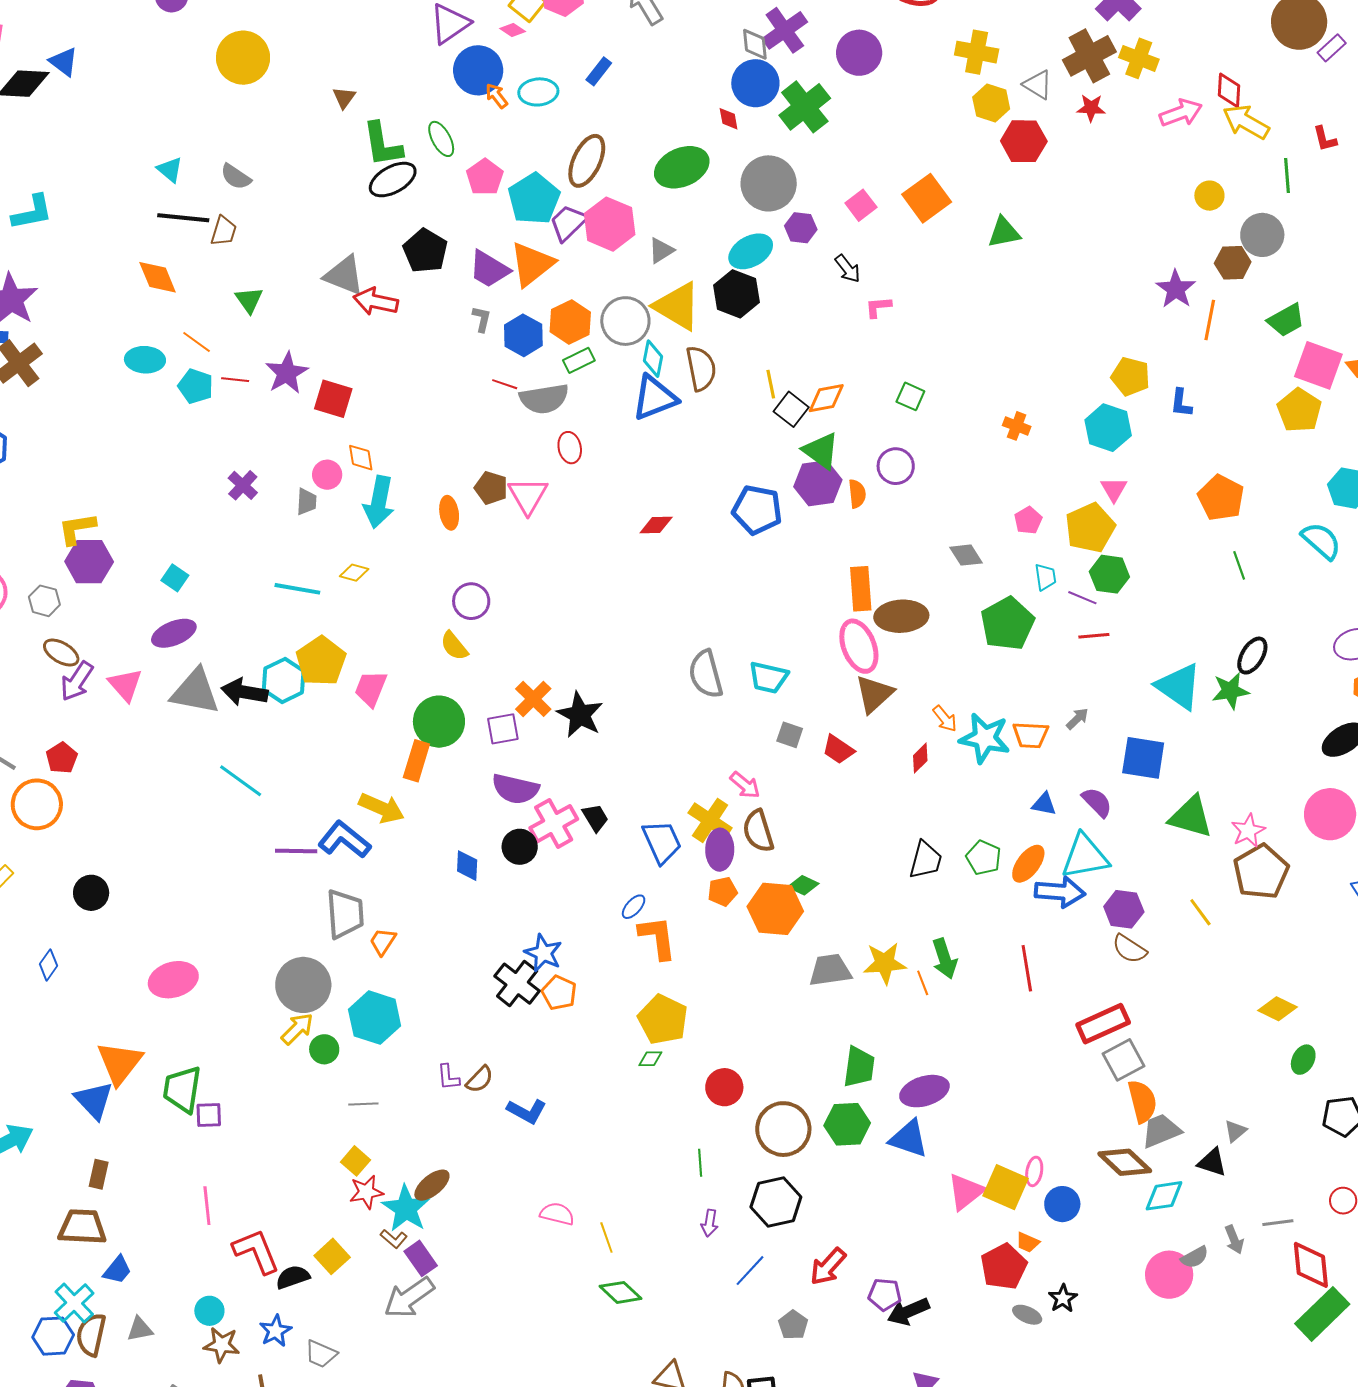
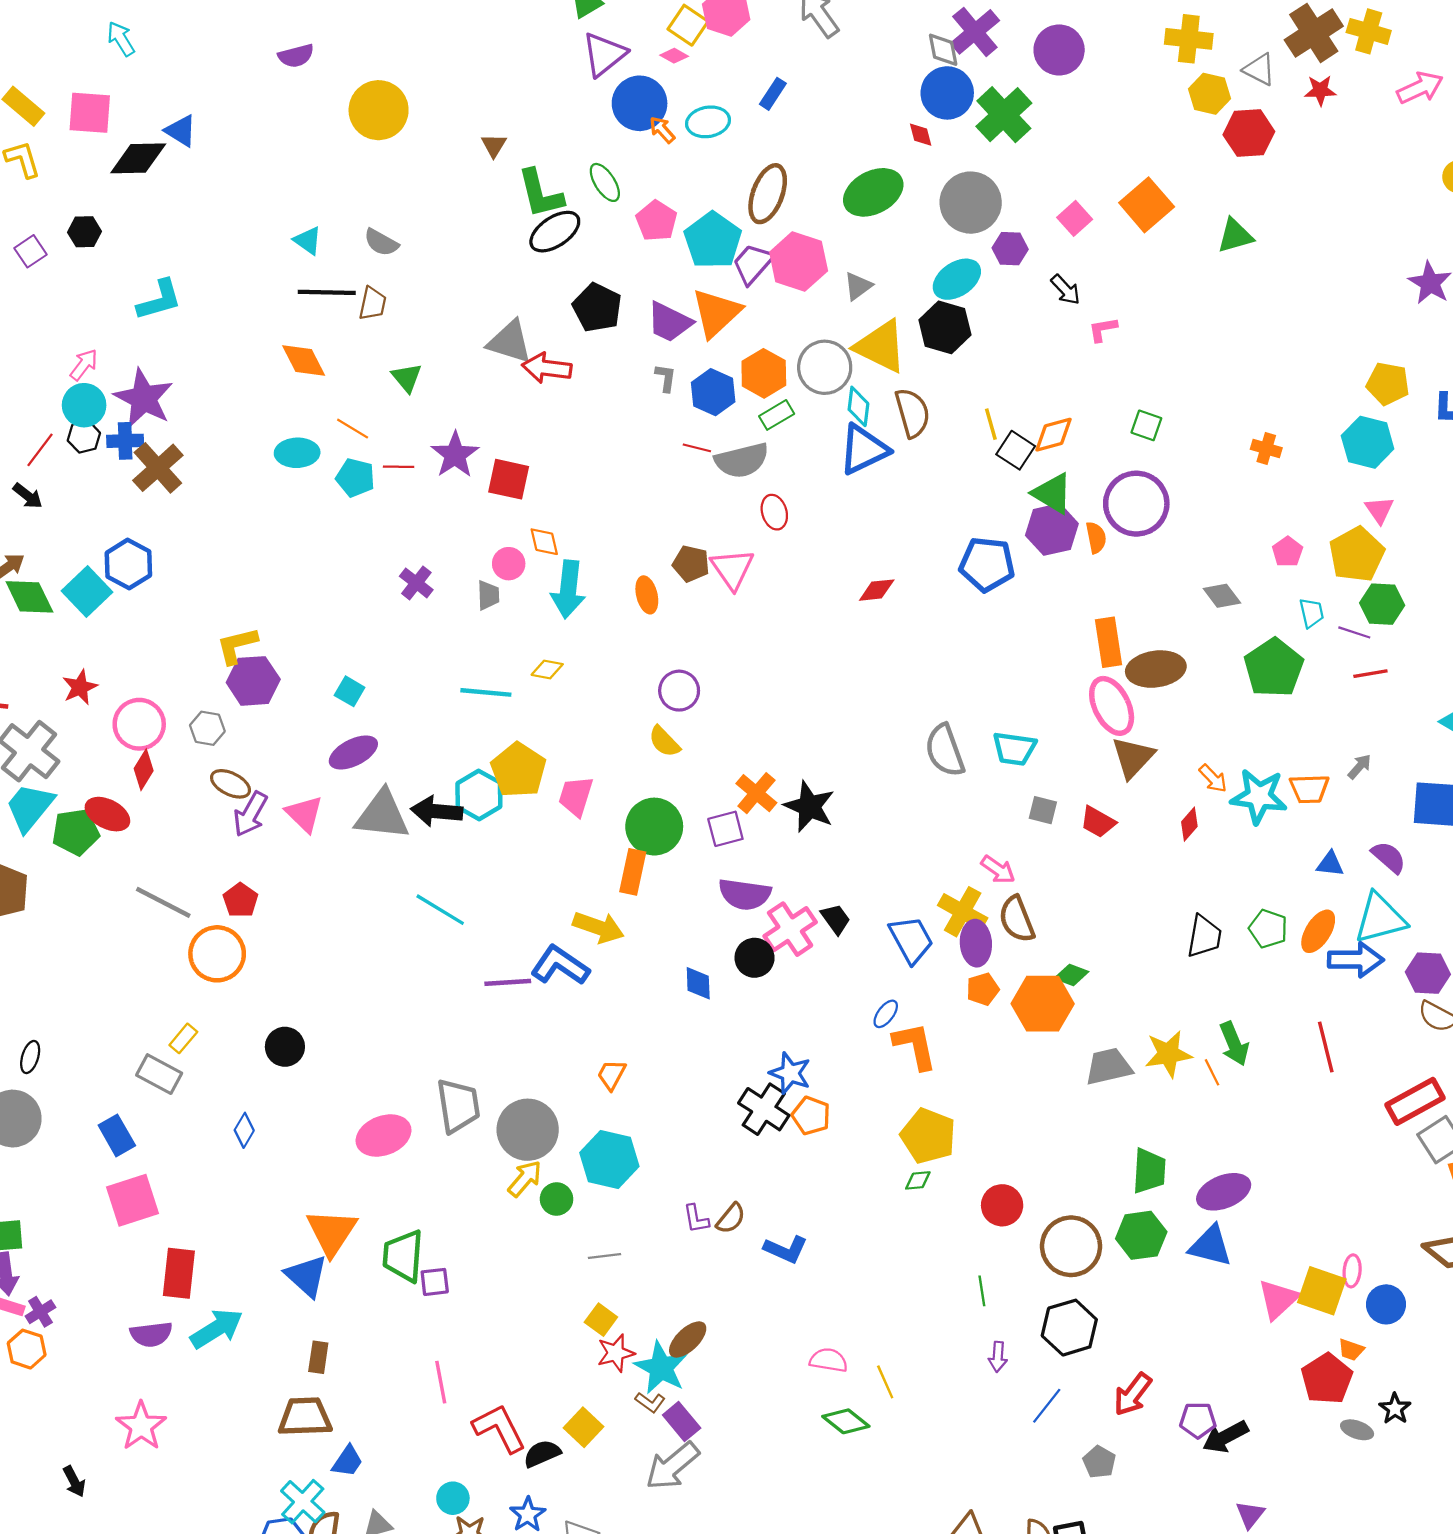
purple circle: (896, 466) -> (1136, 504), size x1.6
gray trapezoid: (345, 914) -> (458, 1106), moved
green diamond: (620, 1292) -> (846, 1421), moved

